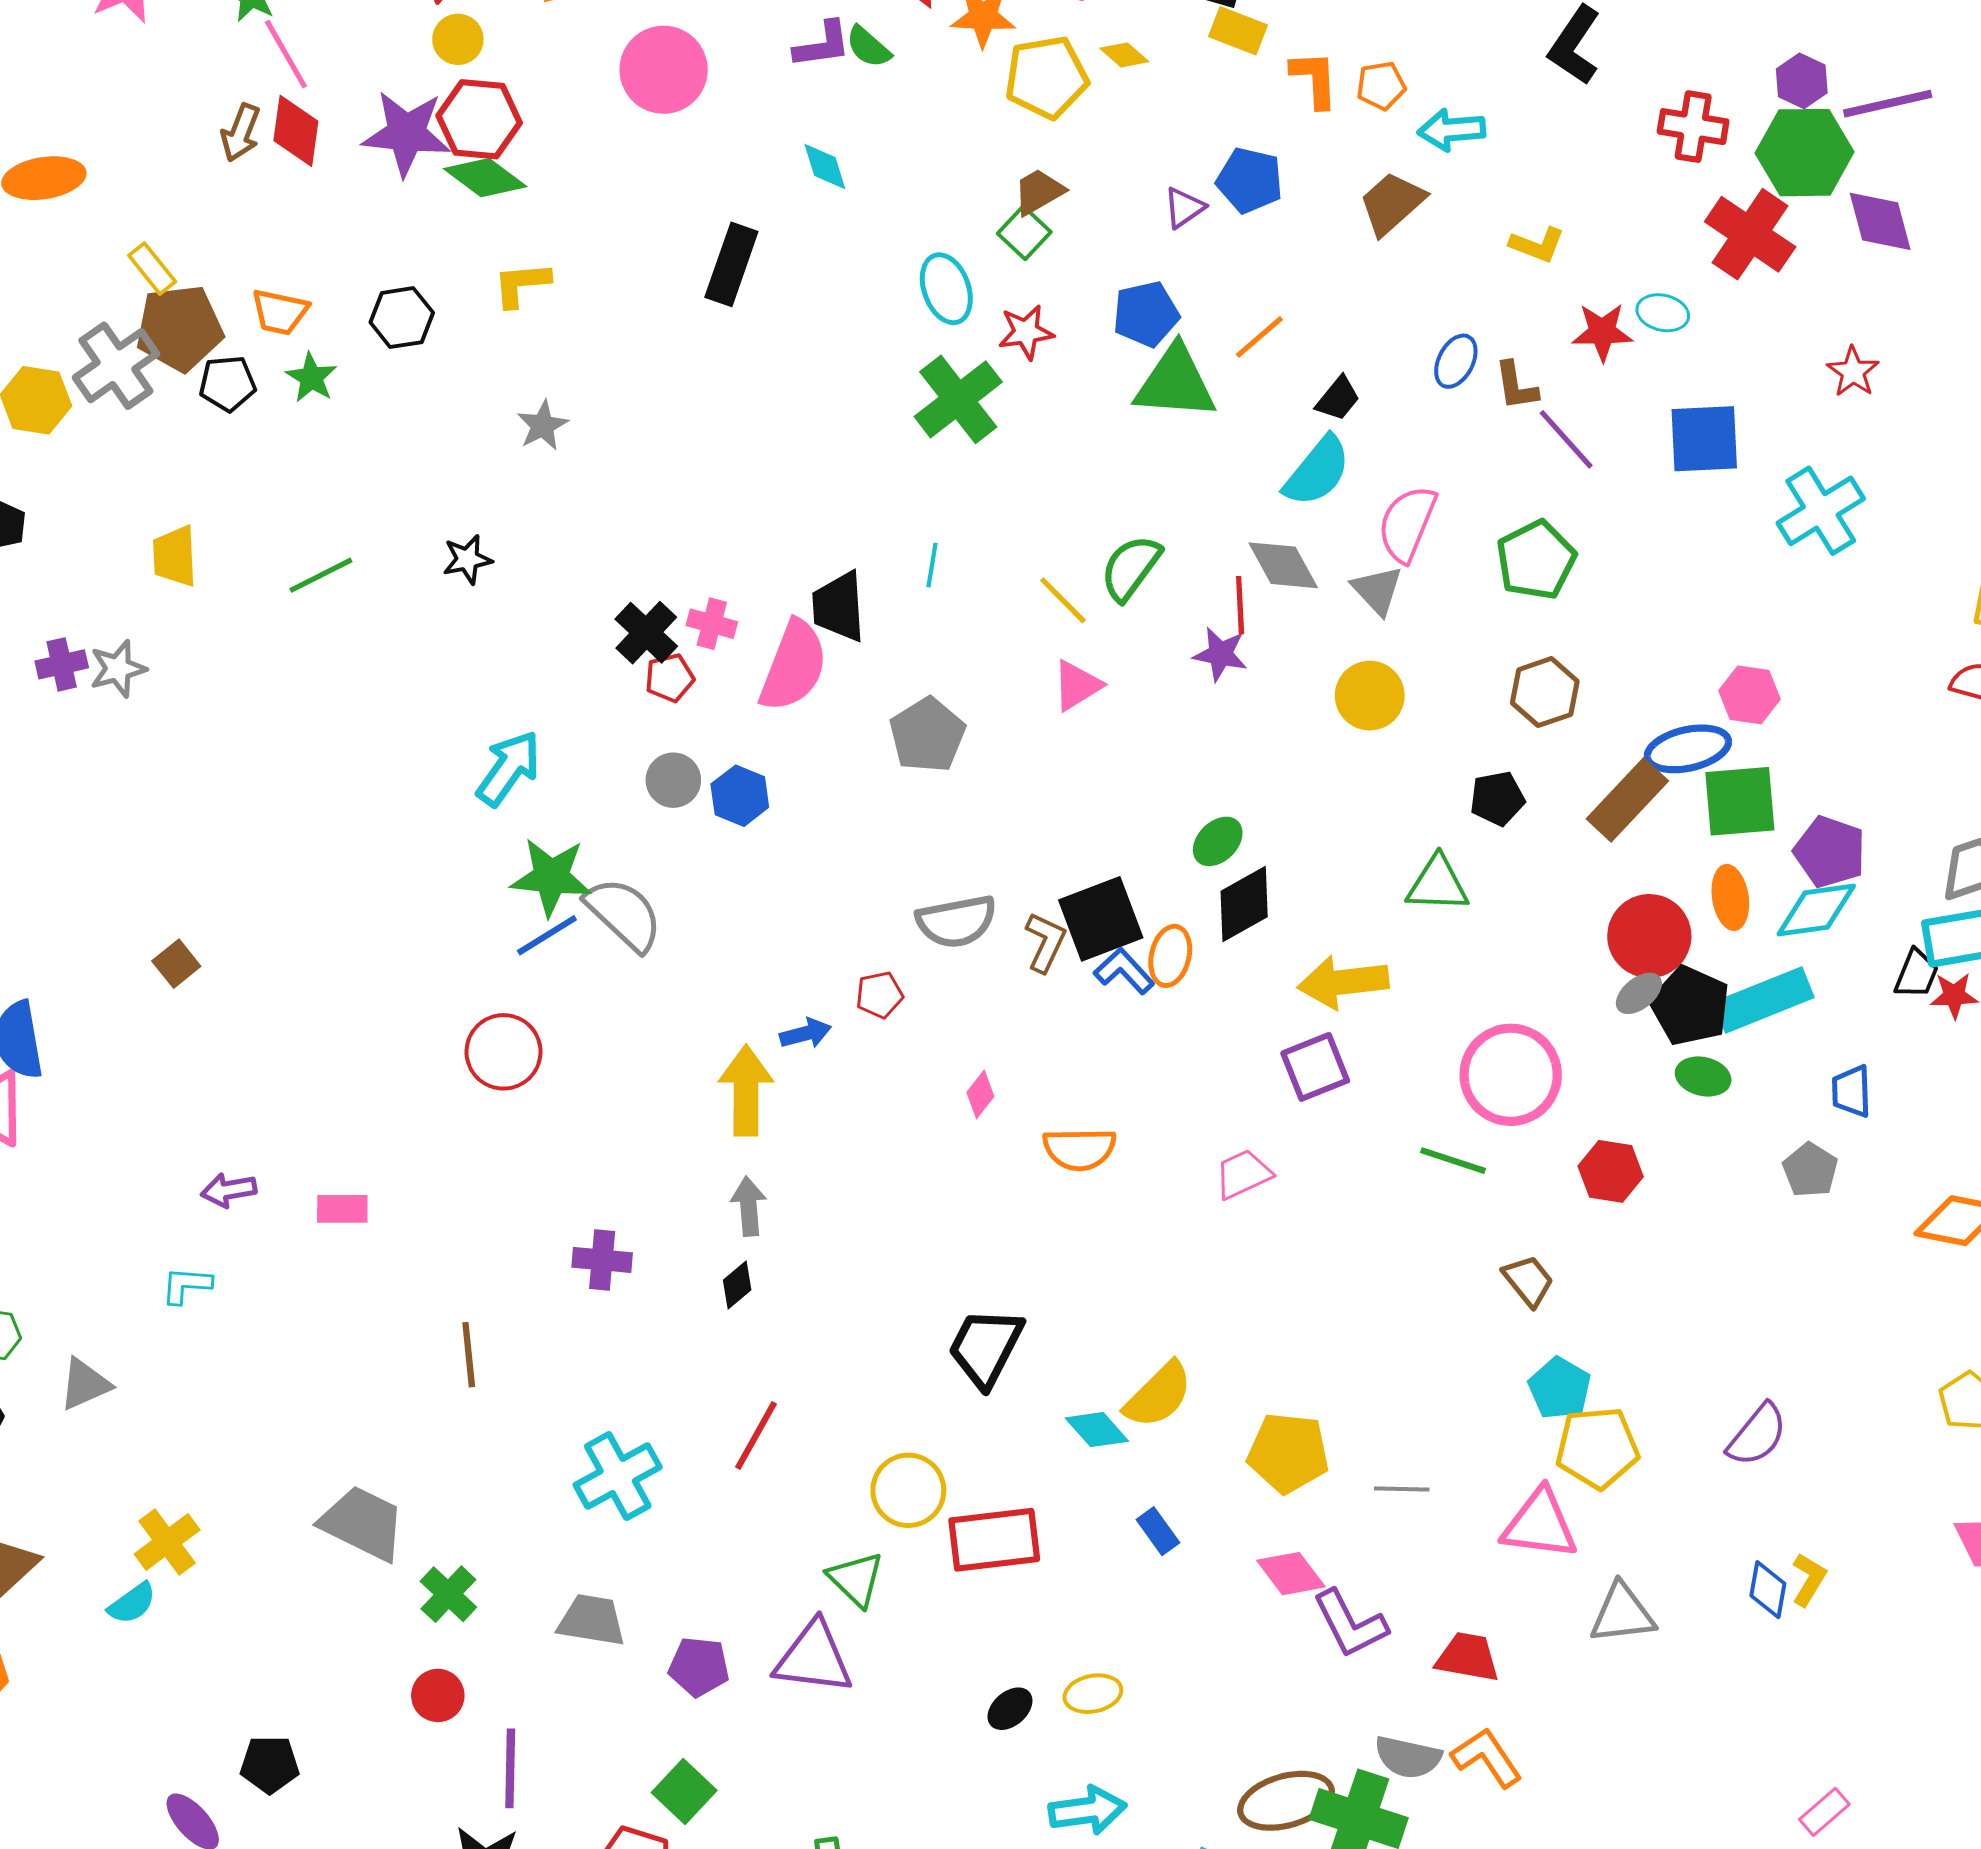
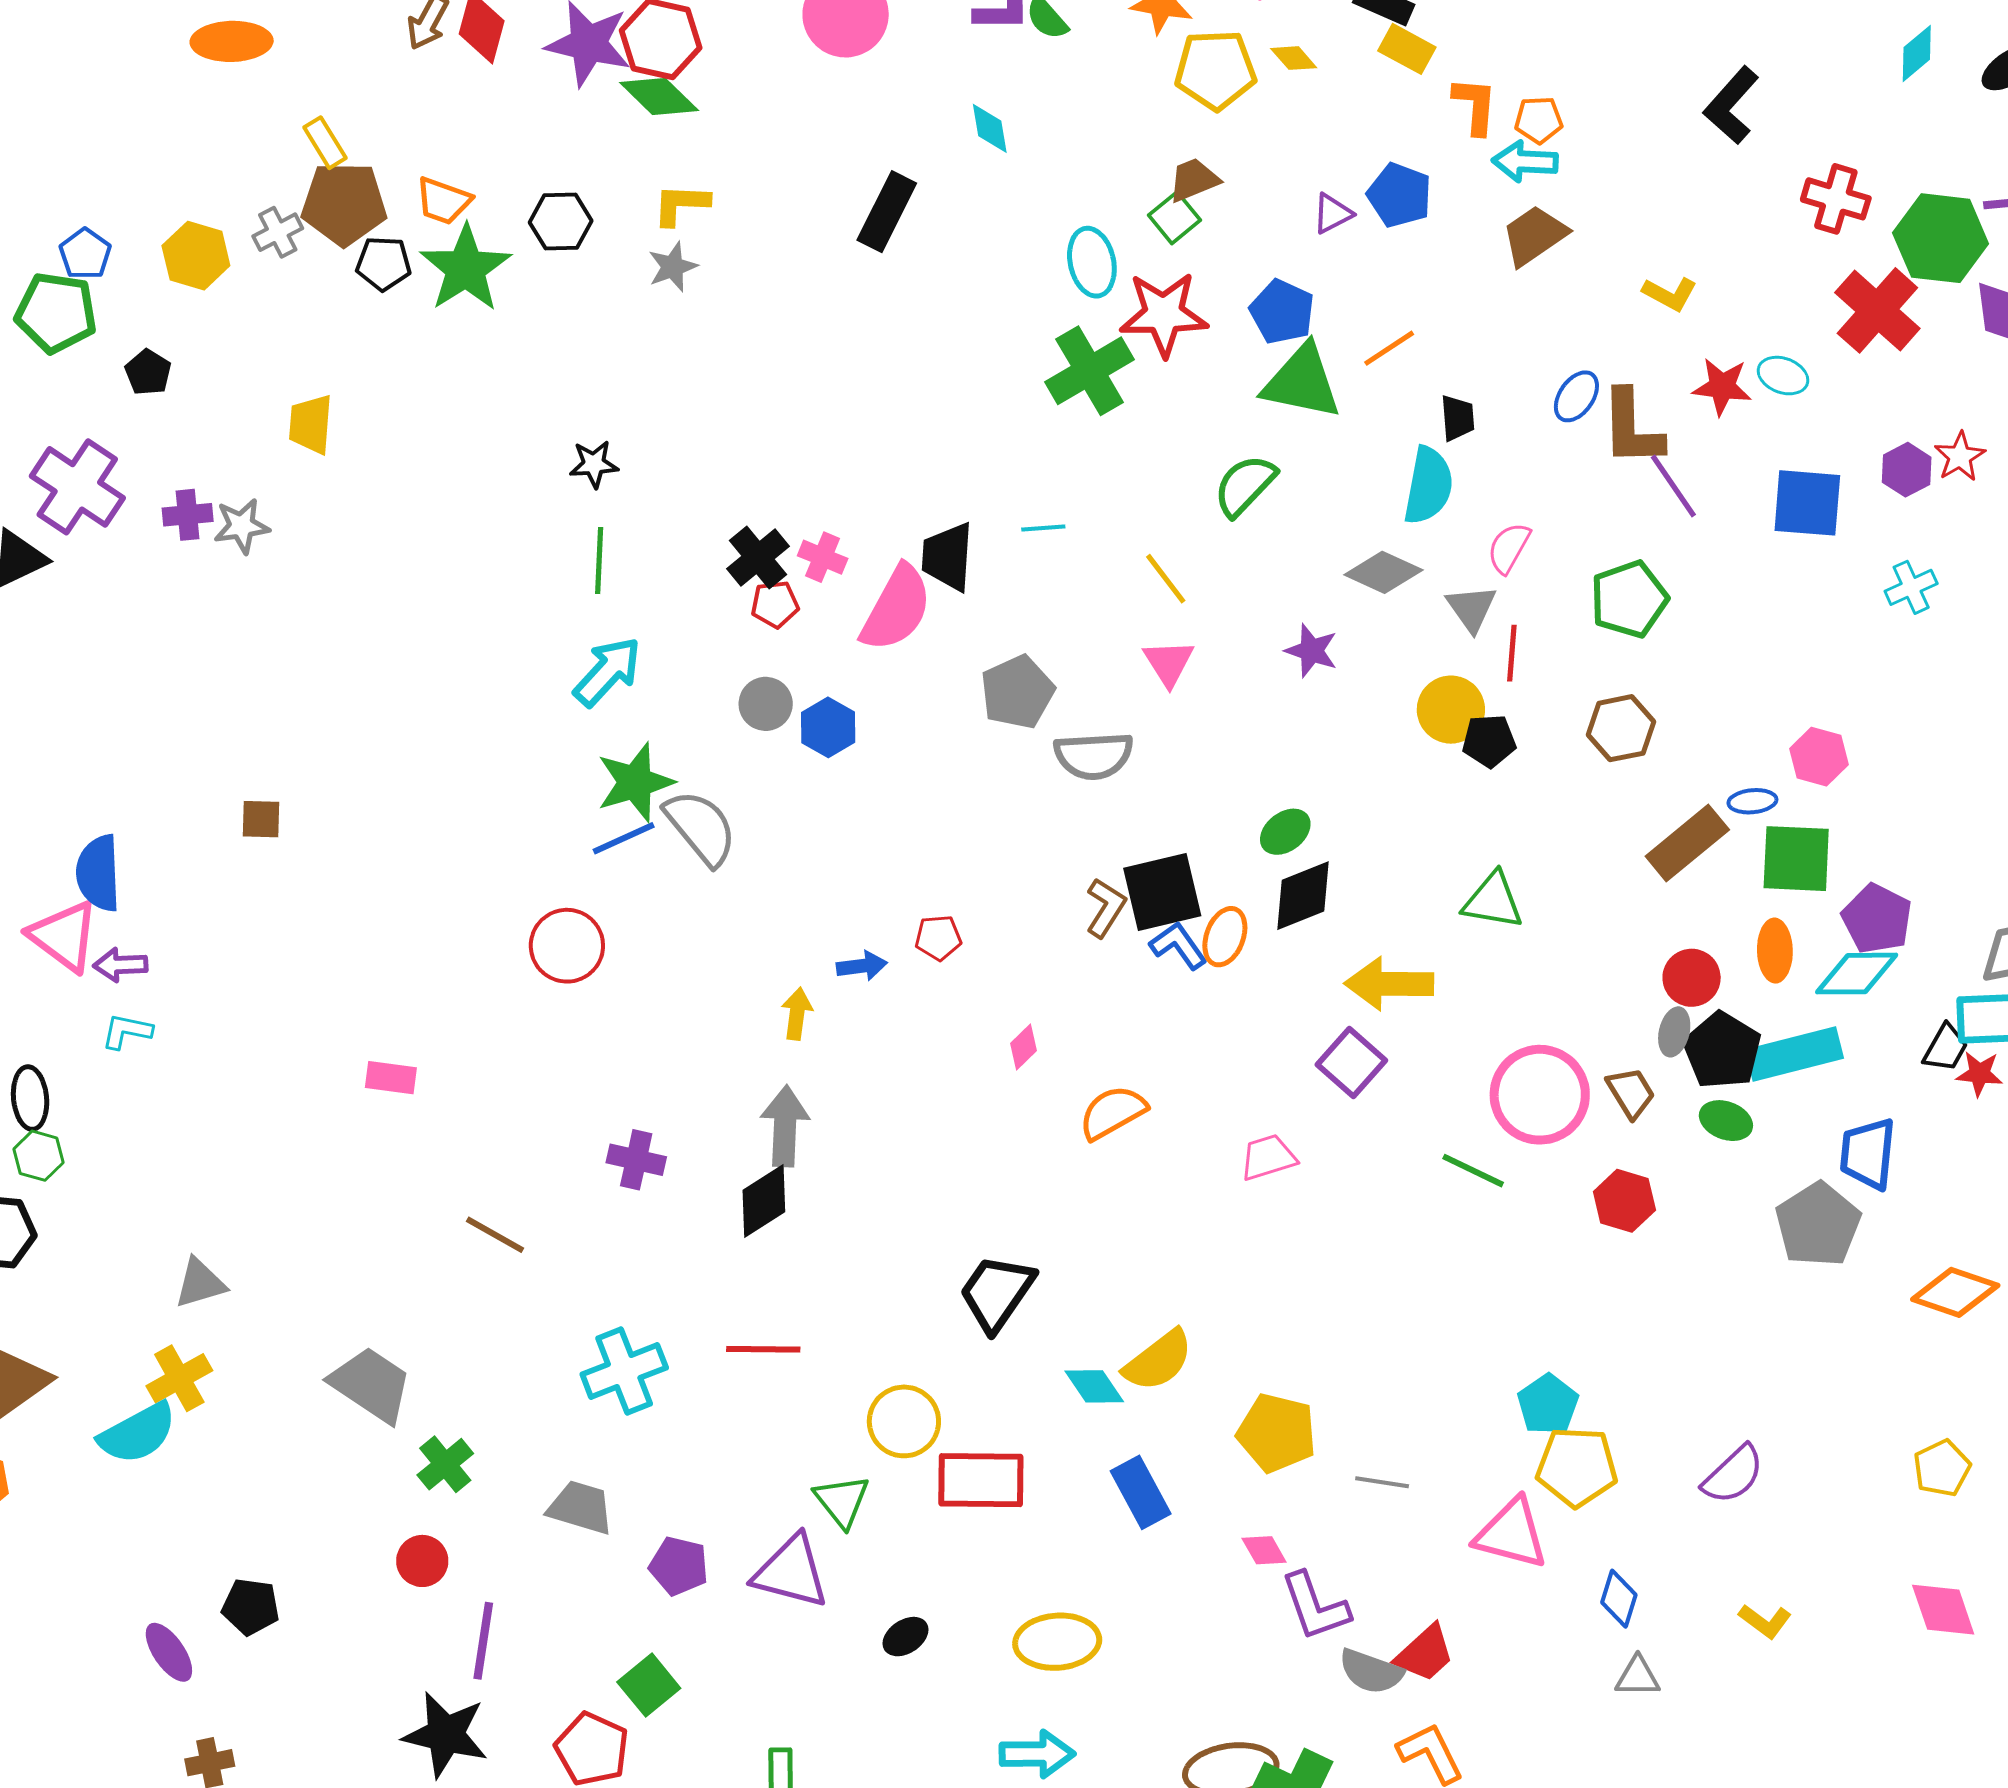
purple hexagon: (1802, 81) -> (1907, 470), moved
cyan arrow: (1452, 130) -> (1525, 162), moved
blue pentagon: (1146, 314) -> (1282, 312), turned 30
red star: (1026, 332) -> (1164, 314), size x1.6
gray cross: (116, 366) -> (278, 232), size x0.6
green star: (311, 378) -> (466, 268), size x1.8
brown L-shape: (1516, 386) -> (1632, 428), size x1.6
black trapezoid: (1338, 399) -> (1458, 418), turned -51
gray star: (543, 426) -> (673, 267), moved
cyan semicircle: (1317, 471) -> (1428, 486), turned -36
cyan cross: (1821, 511) -> (1911, 587), size x0.6
pink semicircle: (1407, 524) -> (1509, 548), size x0.7
cyan line: (932, 565) -> (1043, 528), turned 69
gray diamond: (1283, 565) -> (1383, 572), turned -44
green semicircle: (1131, 568) -> (1245, 485), moved
green line: (321, 575) -> (599, 561), moved, turned -68
red line: (1240, 605) -> (1512, 653), moved
pink triangle: (1077, 685) -> (1169, 663), turned -38
blue ellipse: (1688, 749) -> (1752, 801), size x0.6
black pentagon: (1497, 798) -> (1489, 741), moved
green star: (551, 877) -> (635, 782), turned -30
gray semicircle: (956, 921) -> (1094, 756), moved
red circle: (1649, 936) -> (1692, 978), size x0.7
brown square: (176, 964) -> (261, 819), turned 33
gray ellipse: (1639, 993) -> (1674, 1032), turned -45
purple square: (1315, 1067) -> (1351, 1062), turned -34
yellow arrow: (746, 1091) -> (797, 1014), size x0.6
blue trapezoid: (1851, 1091) -> (1868, 1154), size x1.4
orange semicircle: (1079, 1149) -> (1113, 1112), turned 144
gray pentagon: (1810, 1170) -> (1818, 1225), size x1.6
purple arrow: (229, 1190) -> (120, 965), moved
gray arrow: (749, 1206) -> (785, 1126), size x1.4
brown trapezoid: (1528, 1281) -> (1631, 1093), moved
cyan L-shape: (186, 1285) -> (127, 1031), moved
black diamond: (737, 1285) -> (764, 1201), size x1.6
brown line: (469, 1355) -> (495, 1235), turned -62
gray triangle: (85, 1384) -> (200, 1283), moved
red line: (756, 1436) -> (763, 1349), turned 54
blue rectangle: (1158, 1531) -> (1141, 1492), size x1.5
pink diamond: (1291, 1574) -> (1264, 1550), size x0.7
yellow L-shape: (1809, 1579) -> (1765, 1621), turned 88
blue diamond: (1768, 1590) -> (1619, 1599), moved
cyan semicircle: (132, 1603) -> (138, 1433), size x1.6
gray triangle: (1622, 1614) -> (1638, 1677), moved, size x0.7
red trapezoid: (1468, 1657) -> (1425, 1653), turned 120
yellow ellipse: (1093, 1694) -> (1057, 1642), size x1.5
black ellipse: (1010, 1709) -> (906, 1637), moved
gray semicircle: (1408, 1757) -> (1371, 1671), moved

